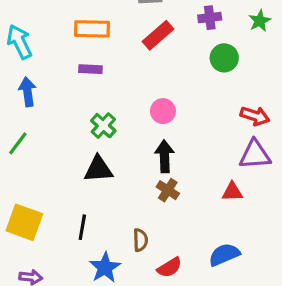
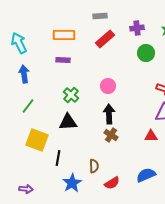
green line: (18, 143) -> (28, 106), moved
yellow square: (24, 222) -> (37, 140), moved

